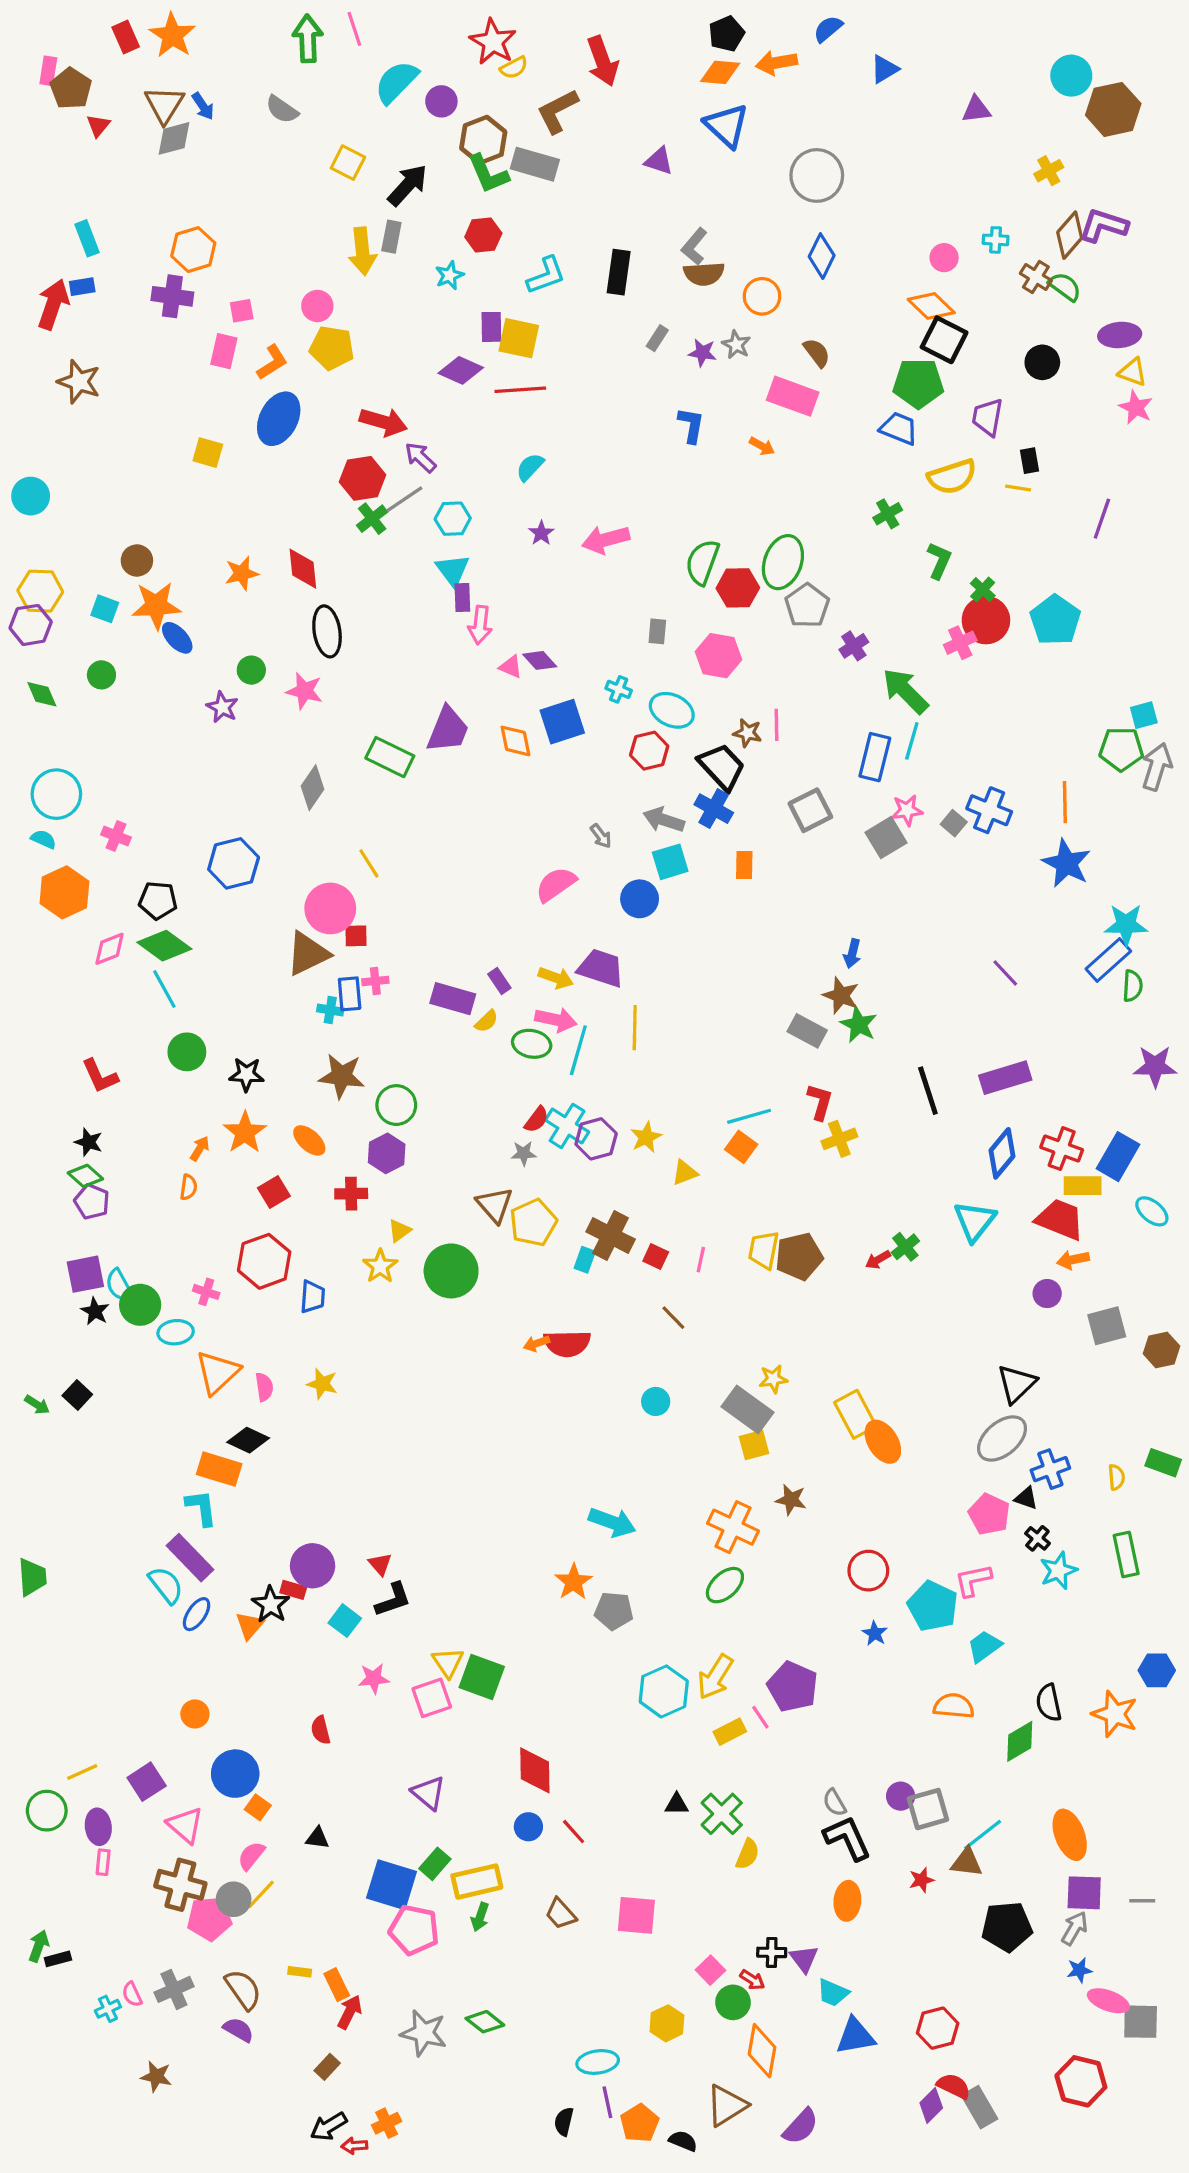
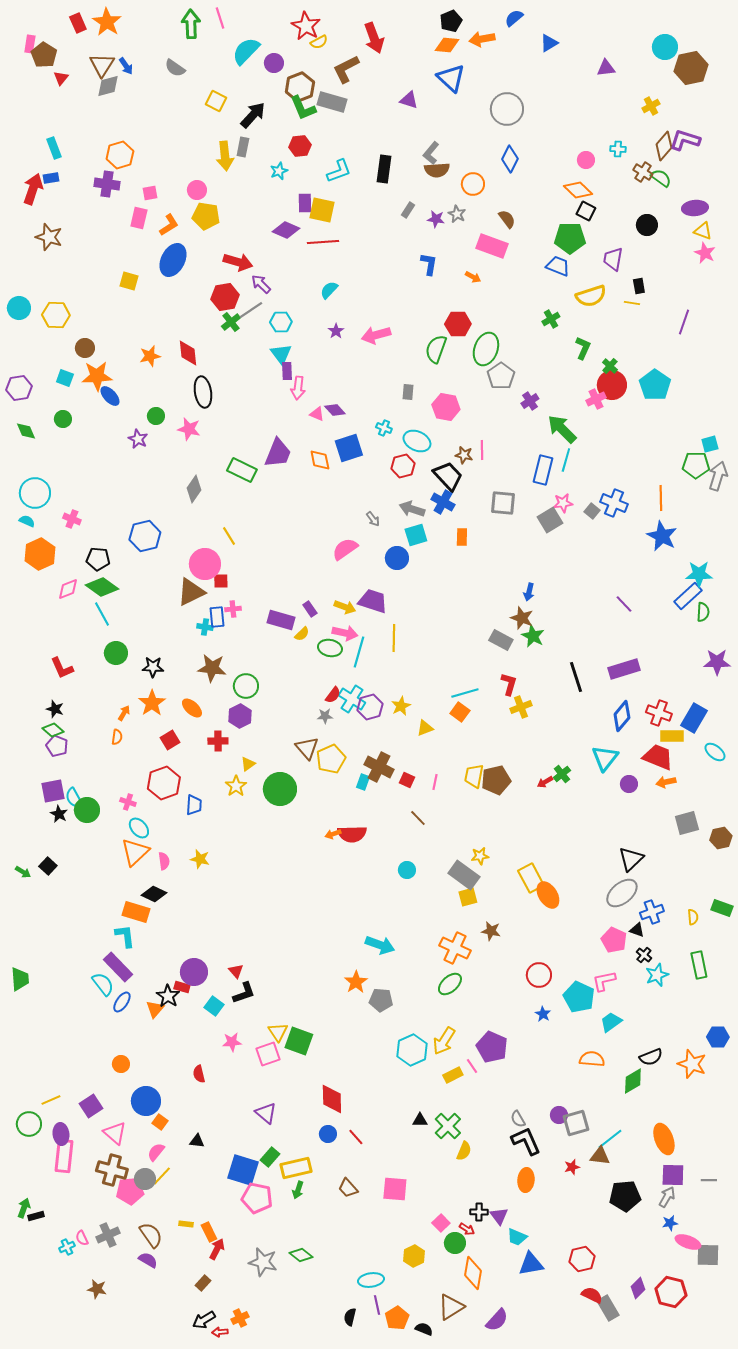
black square: (944, 340) -> (586, 211), size x0.7
red hexagon: (738, 588) -> (458, 324), moved
yellow hexagon: (40, 591) -> (56, 315), moved
gray square: (810, 810) -> (503, 503), turned 32
purple circle: (1047, 1294) -> (629, 784), moved
cyan ellipse: (176, 1332) -> (139, 828), moved, turned 55
black semicircle: (1049, 1703) -> (651, 1057), turned -100
pink rectangle: (103, 1862) -> (64, 1156), size x2.0
purple diamond: (931, 2105) -> (638, 1288), moved

